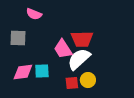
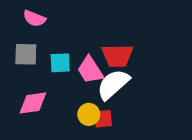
pink semicircle: (34, 14) -> (34, 18), moved
cyan square: (42, 71) -> (60, 63), moved
yellow circle: (88, 80) -> (89, 114), moved

